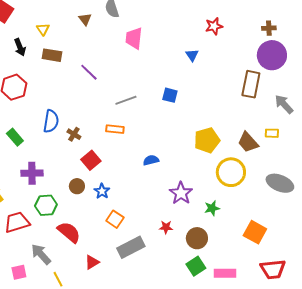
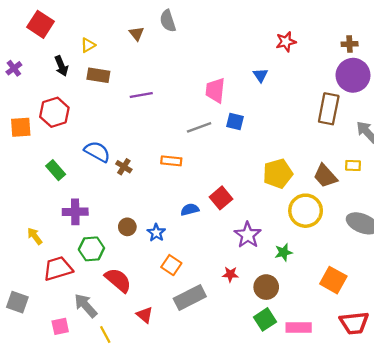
yellow triangle: (43, 29) -> (88, 45), turned 32
pink trapezoid: (134, 38) -> (215, 90), moved
purple line: (89, 72) -> (141, 95), turned -54
gray line: (126, 100) -> (199, 127), moved
blue semicircle: (51, 121) -> (97, 152), turned -70
red square: (91, 160) -> (221, 198), moved
blue semicircle: (151, 160) -> (190, 209), moved
red triangle: (92, 262) -> (145, 315), turned -49

